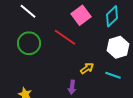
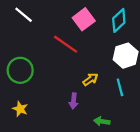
green circle: (29, 43) -> (20, 70), moved
cyan line: (113, 75) -> (120, 87), turned 56

